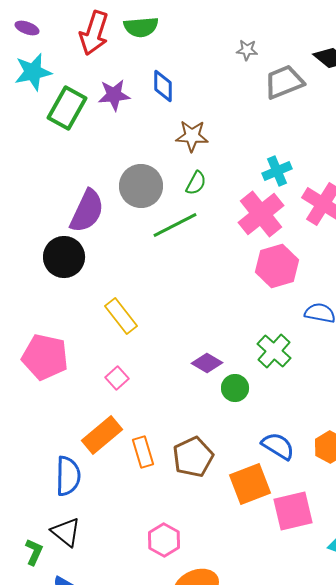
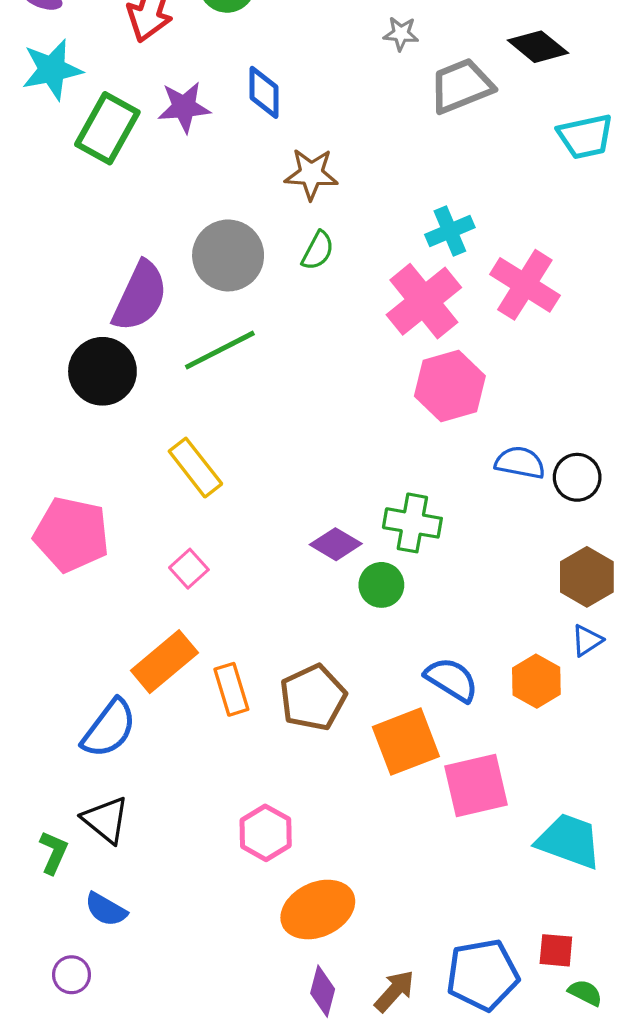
green line: (175, 225) -> (220, 350), moved
green cross: (274, 351) -> (412, 523), moved, turned -32
blue semicircle: (68, 476) -> (109, 728), turned 36

